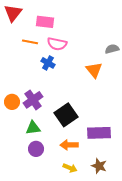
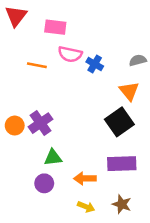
orange line: (30, 42) -> (37, 65), moved
blue cross: (48, 63) -> (95, 64), moved
orange triangle: (94, 70) -> (129, 91), moved
black square: (66, 115) -> (119, 122), moved
green triangle: (33, 128) -> (53, 158), moved

